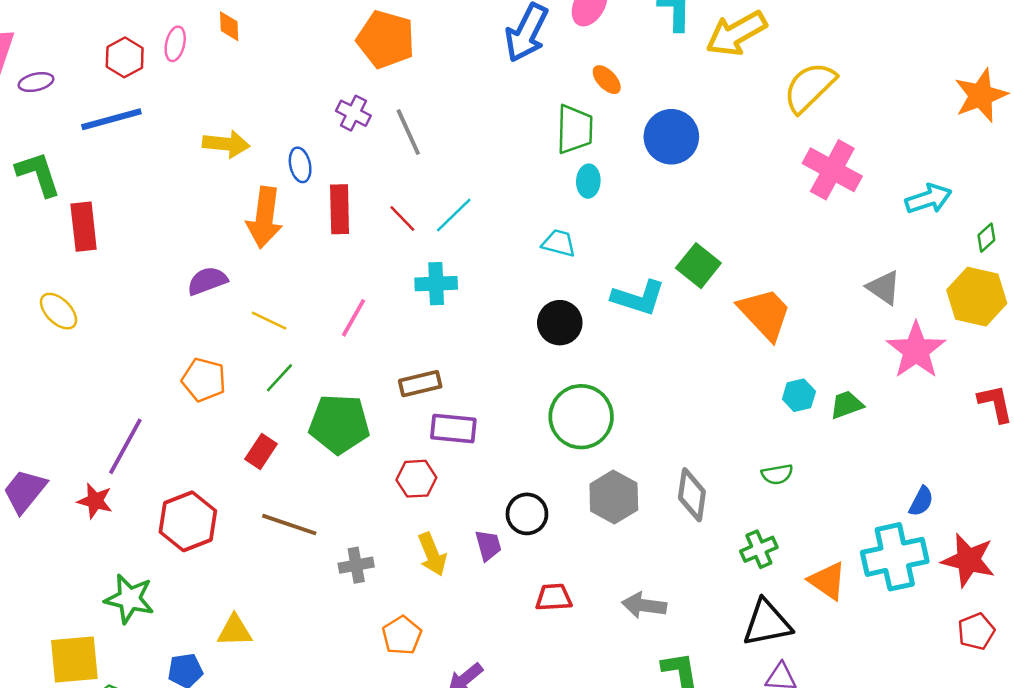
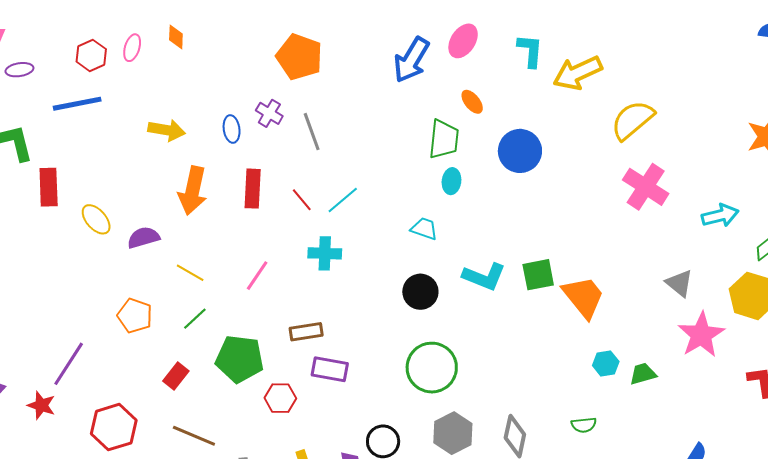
blue ellipse: (300, 165) -> (232, 129), moved
green square: (698, 266) -> (538, 275), moved, turned 36
yellow ellipse: (59, 311) -> (96, 219), moved
red hexagon: (416, 479) -> (280, 398), moved

